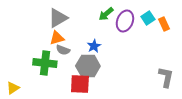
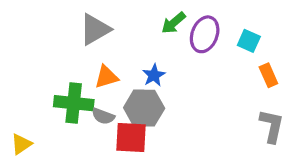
cyan square: (148, 18) -> (249, 41), moved, turned -32
orange rectangle: (164, 24) -> (268, 75), moved
orange triangle: (57, 38) -> (106, 77), moved
gray semicircle: (63, 50) -> (103, 116), moved

